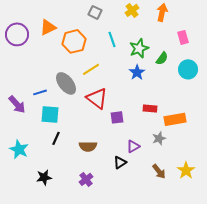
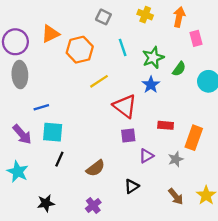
yellow cross: (132, 10) -> (145, 15), turned -32
pink rectangle: (183, 37) -> (196, 38), moved
gray ellipse: (66, 83) -> (20, 75), moved, turned 35
red triangle: (97, 98) -> (125, 106), moved
purple arrow: (17, 104) -> (22, 134), moved
orange rectangle: (175, 119) -> (194, 138), turned -60
brown semicircle: (88, 146) -> (96, 168), turned -36
purple triangle: (133, 146) -> (146, 156), moved

